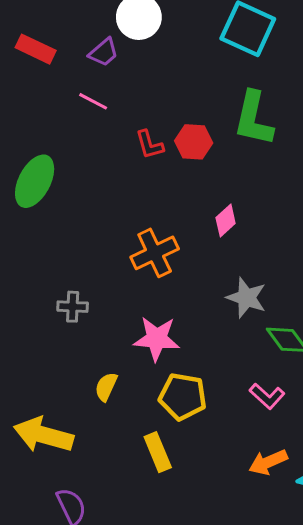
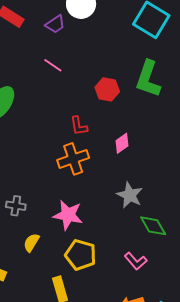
pink line: (93, 101) -> (53, 65), moved
red L-shape: (150, 145) -> (79, 126), moved
gray cross: (73, 307) -> (16, 206), moved

